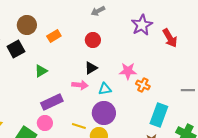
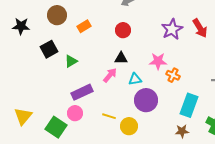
purple star: (142, 25) -> (172, 29), moved
black square: (16, 49) -> (49, 49), moved
black triangle: (91, 68) -> (121, 58), turned 32
pink arrow: (80, 85) -> (110, 75), turned -56
purple circle: (104, 113) -> (146, 100), moved

